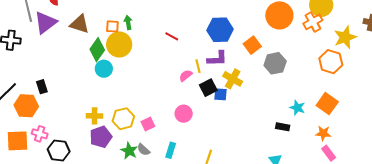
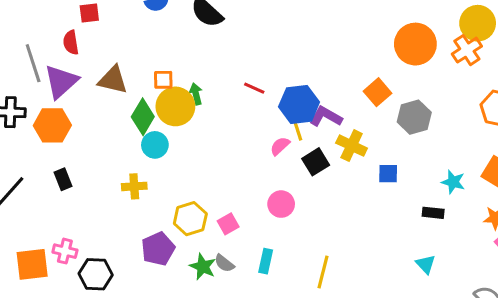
green arrow: (128, 23) -> (196, 94), moved
blue hexagon: (220, 30) -> (299, 104), moved
purple L-shape: (217, 59) -> (326, 117), turned -145
blue square: (220, 94) -> (388, 174), moved
orange hexagon: (26, 106) -> (52, 125), moved
yellow cross: (95, 116) -> (134, 186), moved

